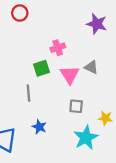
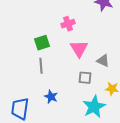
gray triangle: (91, 67) -> (103, 61), moved
green square: (41, 68) -> (42, 43), moved

